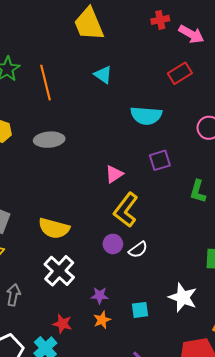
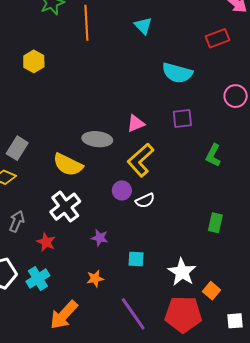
gray ellipse: (49, 140) -> (97, 139), moved
white star: (183, 297) -> (182, 272), moved
orange star: (102, 320) -> (95, 278), moved
red star: (62, 324) -> (46, 242), moved

